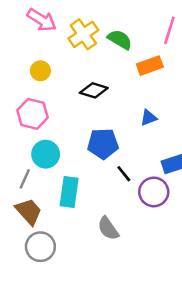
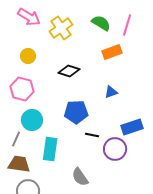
green semicircle: (120, 40) -> (101, 23), moved
black line: (124, 174) -> (92, 135), turned -40
brown trapezoid: (29, 212) -> (19, 164), turned -40

